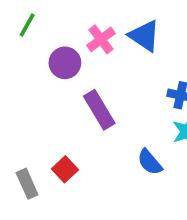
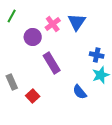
blue triangle: (144, 36) -> (77, 22), turned 30
gray rectangle: (27, 184) -> (12, 82), moved

